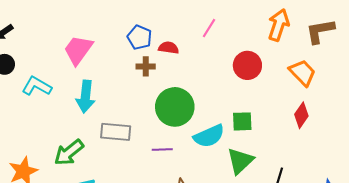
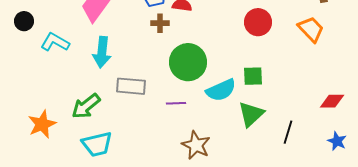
red diamond: (301, 115) -> (332, 101), moved, turned 55

